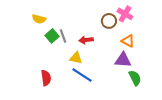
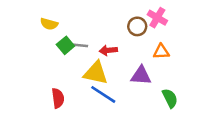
gray line: (63, 36) -> (79, 45), turned -64
orange triangle: (128, 41) -> (161, 52), turned -32
yellow triangle: (76, 58) -> (96, 73), size x1.5
purple triangle: (123, 60) -> (141, 76), moved

